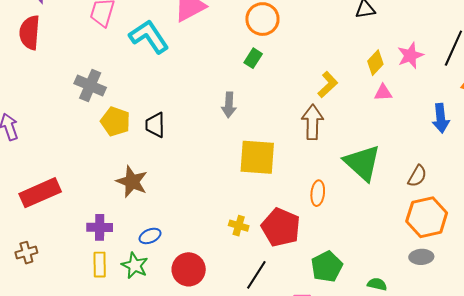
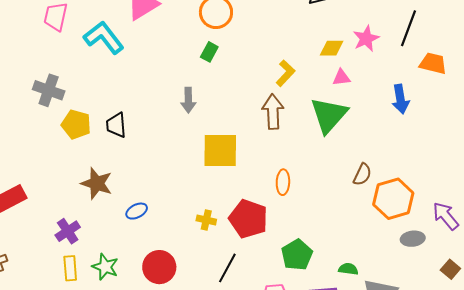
yellow diamond: (375, 63) -> (332, 48), turned 50
green triangle: (362, 163) -> (329, 115), moved, turned 33
brown semicircle: (417, 176) -> (362, 174), moved
purple cross: (100, 227) -> (68, 231), turned -30
blue ellipse: (150, 236) -> (137, 211), moved
gray ellipse: (421, 257) -> (413, 239), moved

